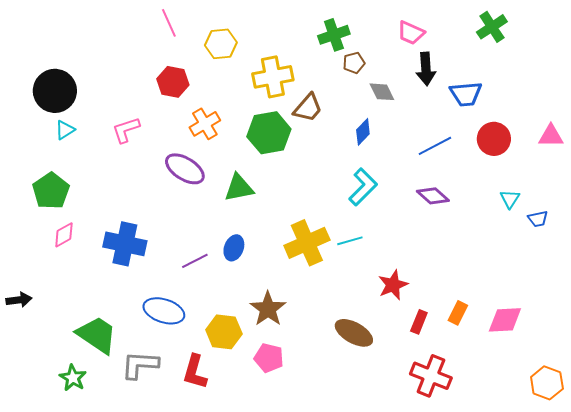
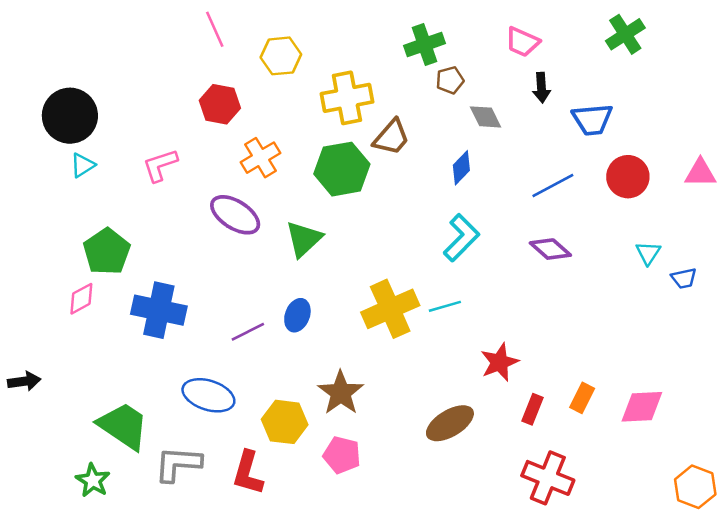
black arrow: (426, 69) -> (541, 88), size x0.7
green triangle: (239, 188) -> (304, 239), turned -32
green pentagon: (51, 191) -> (107, 252), moved
brown ellipse: (354, 333) -> (450, 423), turned -60

